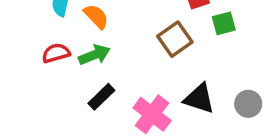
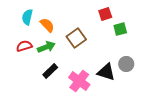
brown square: (175, 39) -> (76, 38), moved
gray circle: (248, 104) -> (126, 64), moved

